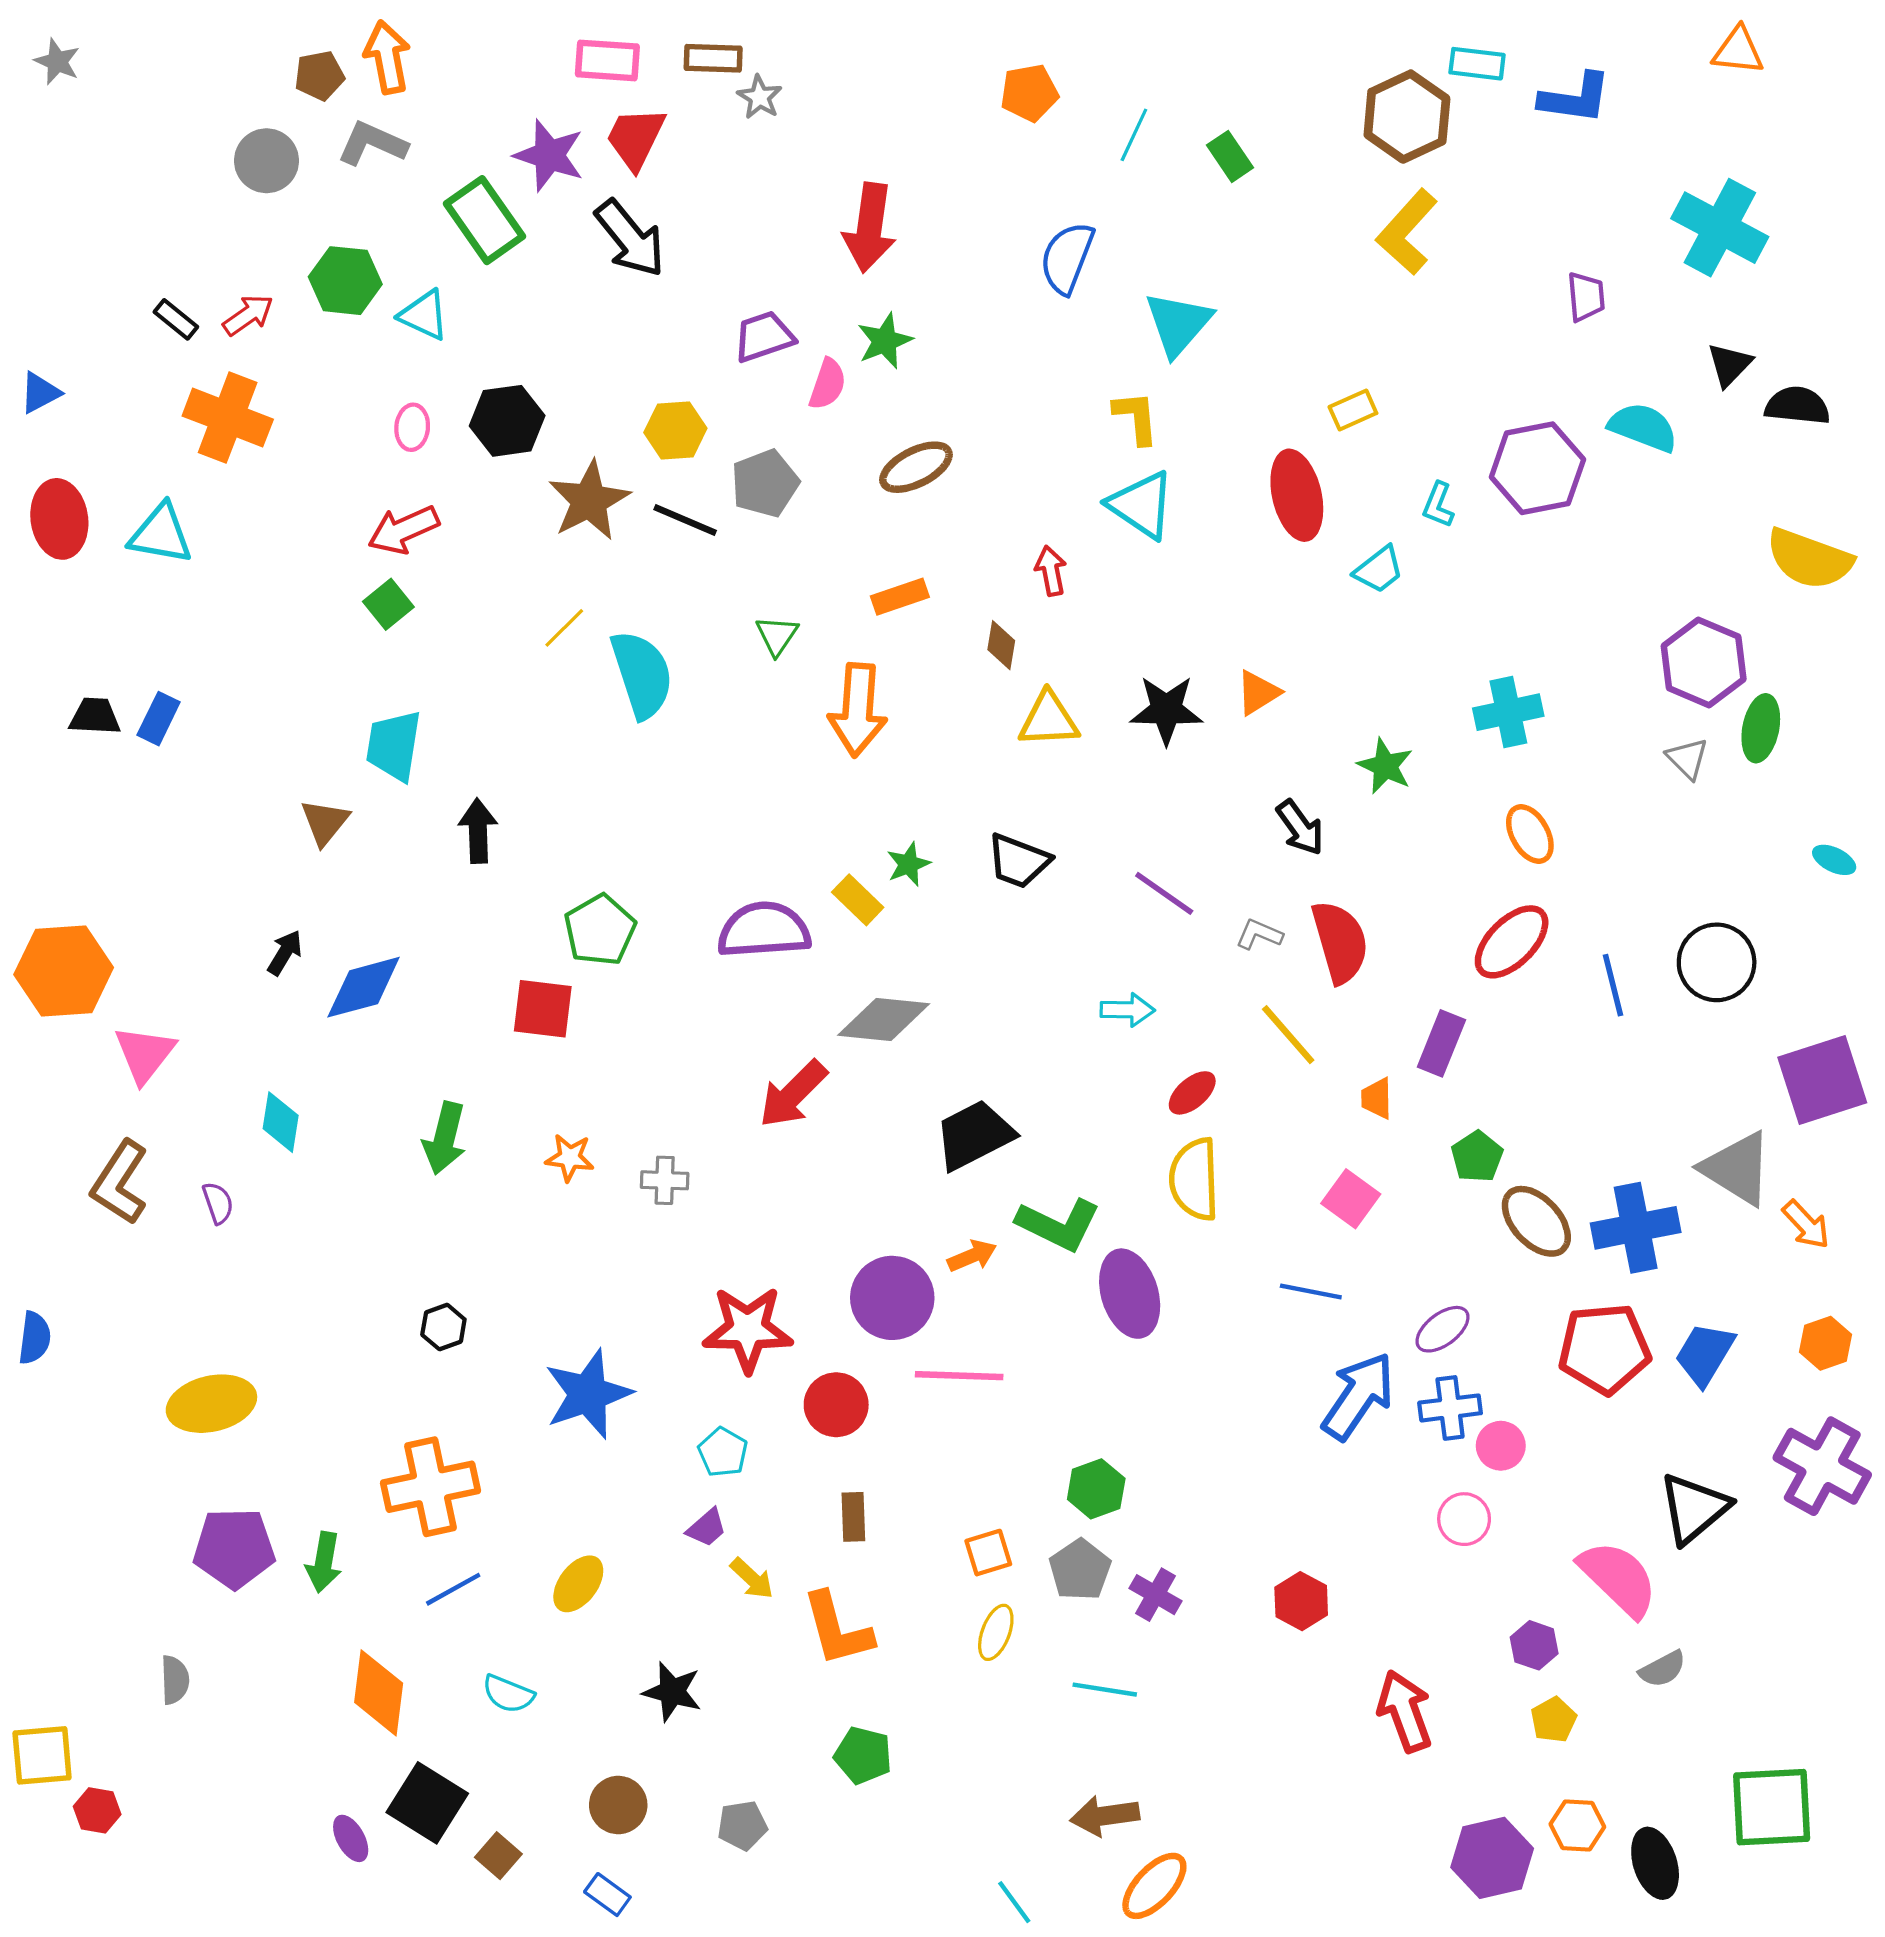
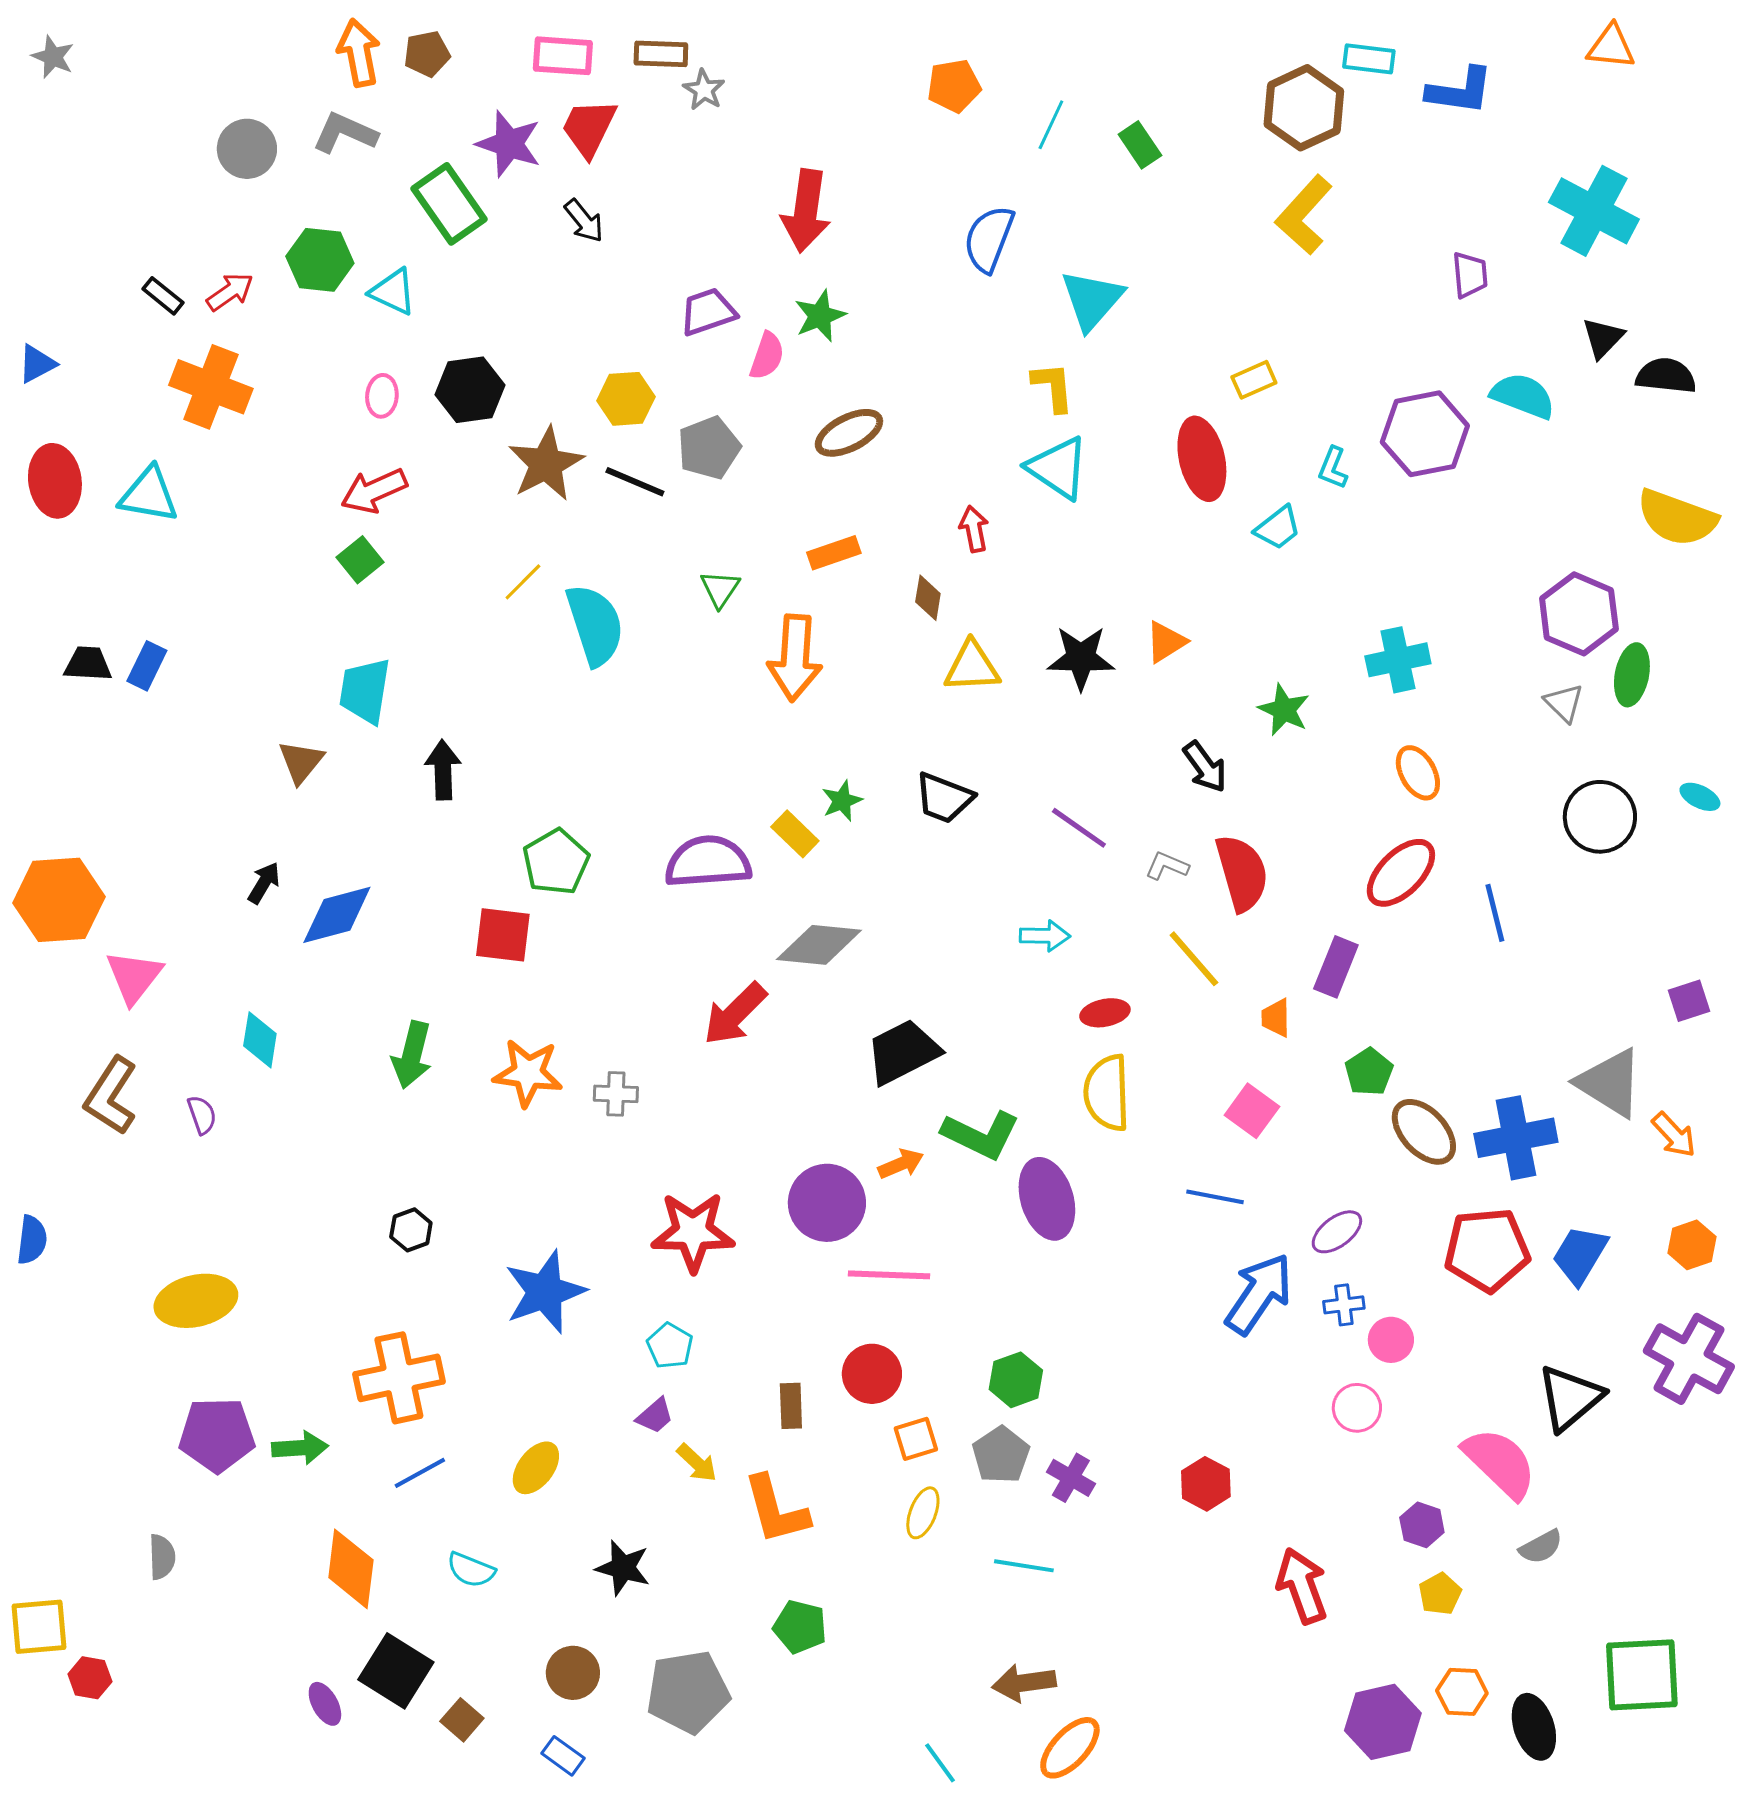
brown pentagon: (319, 76) -> (427, 54), moved
black arrow: (630, 238) -> (584, 221), size x0.6
black circle: (1717, 962) -> (1600, 817), moved
purple square: (1822, 1080) -> (1689, 1001), size x0.5
red ellipse: (1192, 1093) -> (1105, 1013), turned 30
orange star: (570, 1158) -> (528, 1073), size x1.5
red circle: (836, 1405) -> (872, 1374), moved
blue cross: (1450, 1408) -> (1344, 1305), size x0.7
green arrow: (324, 1562) -> (300, 1448), turned -104
gray pentagon: (742, 1826) -> (688, 1692), size x1.8

